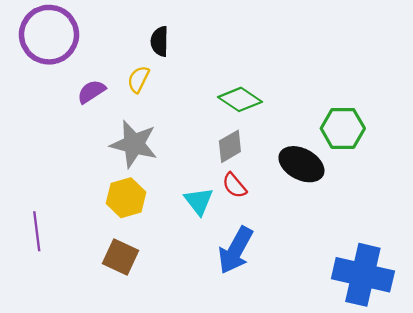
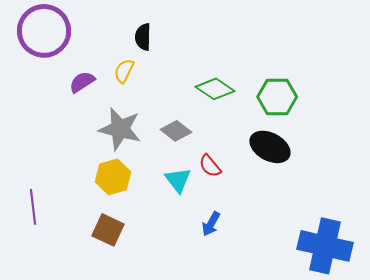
green hexagon: (343, 128) -> (277, 97), moved
gray diamond: (230, 146) -> (176, 131), moved, turned 68
blue arrow: (236, 250) -> (211, 224), size x0.6

